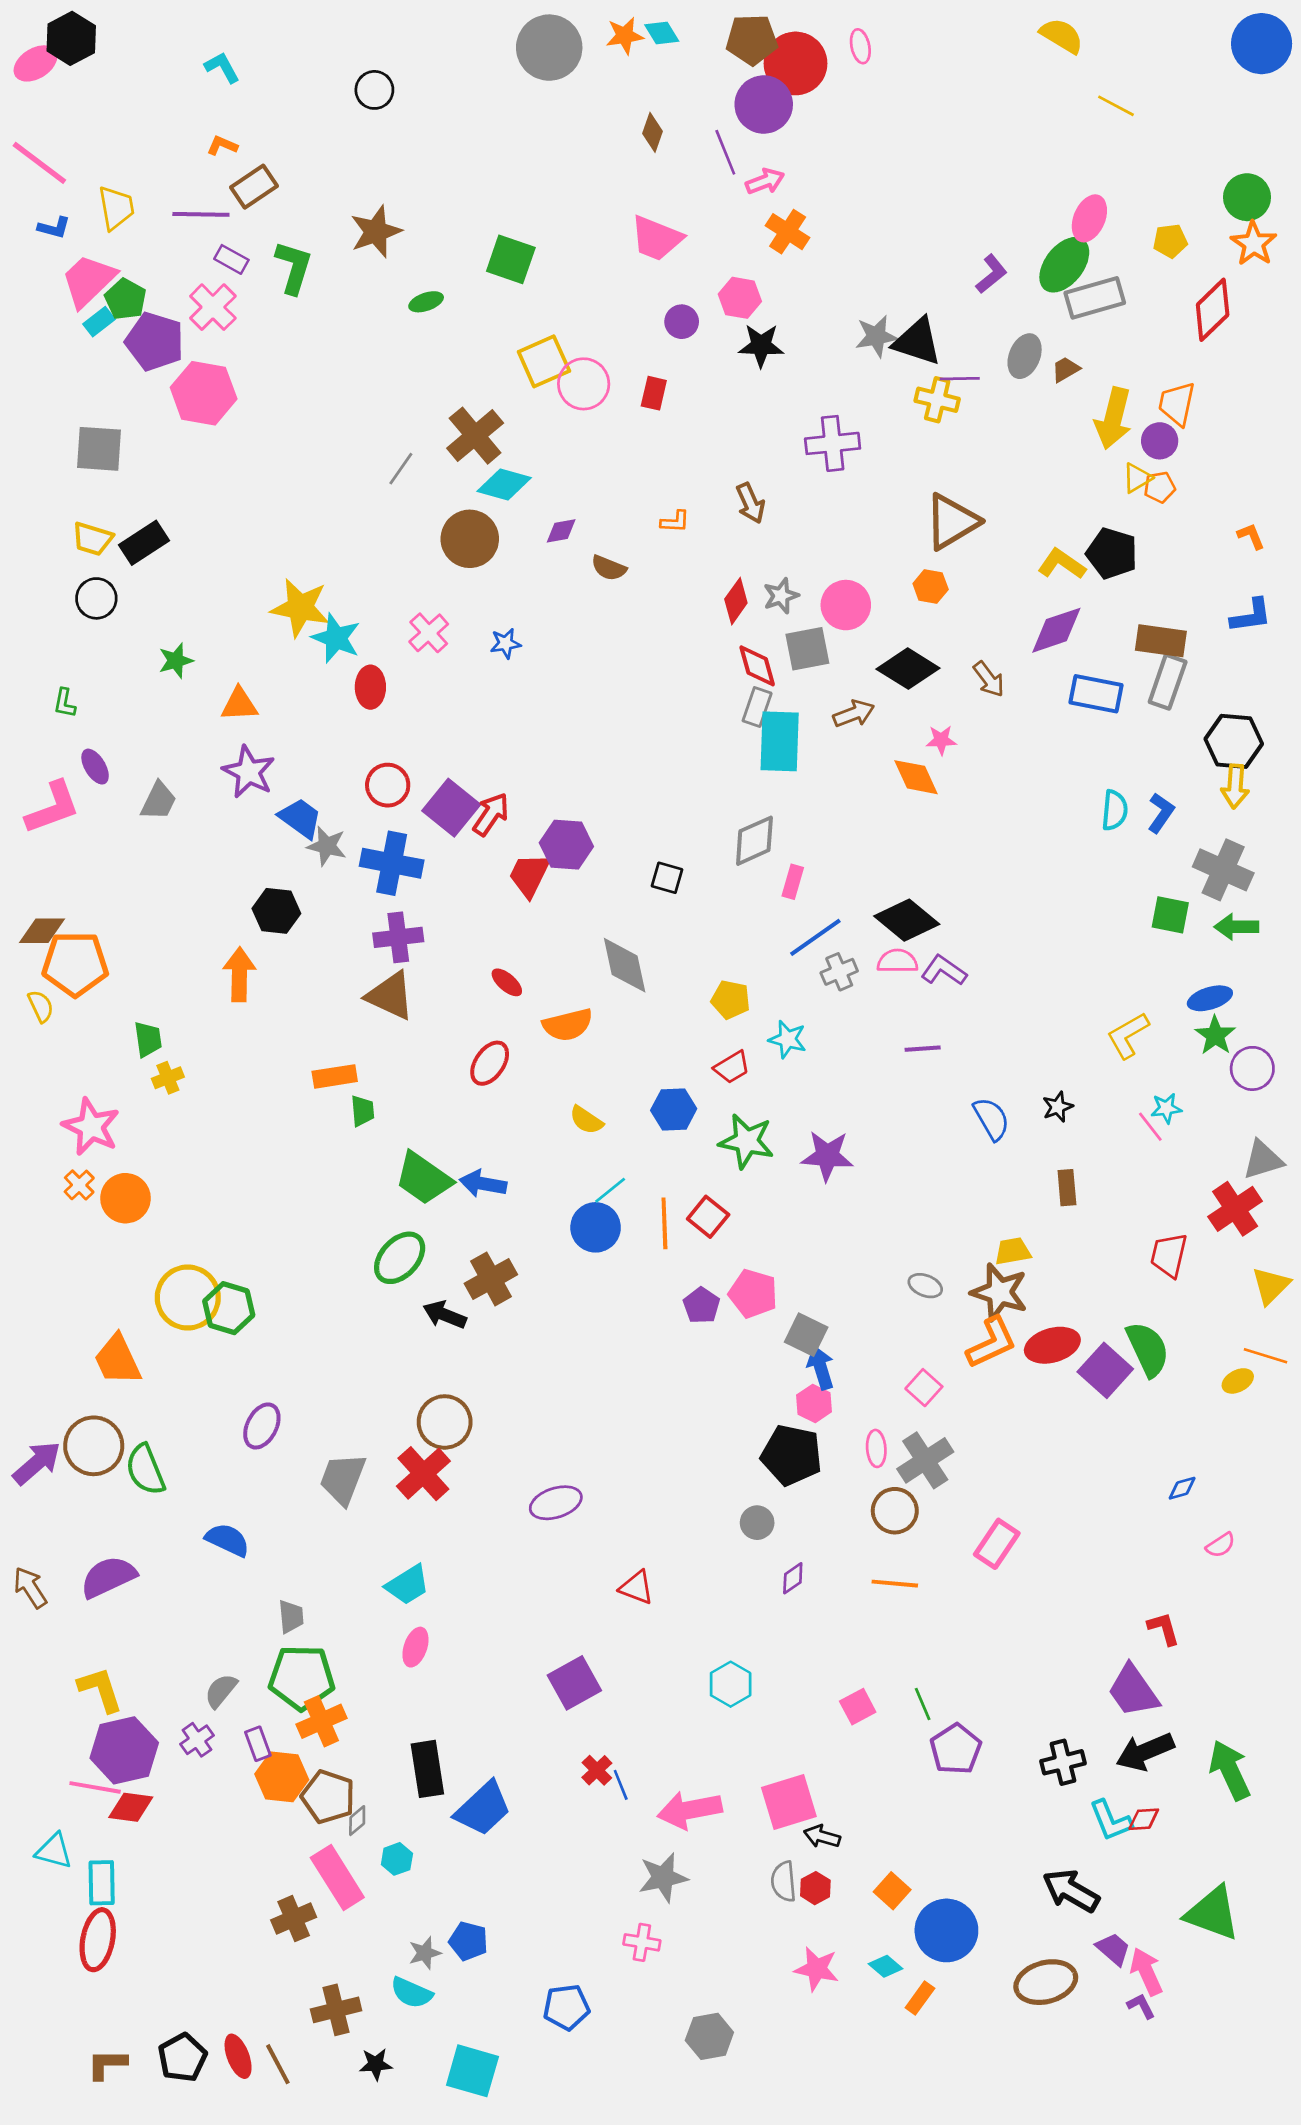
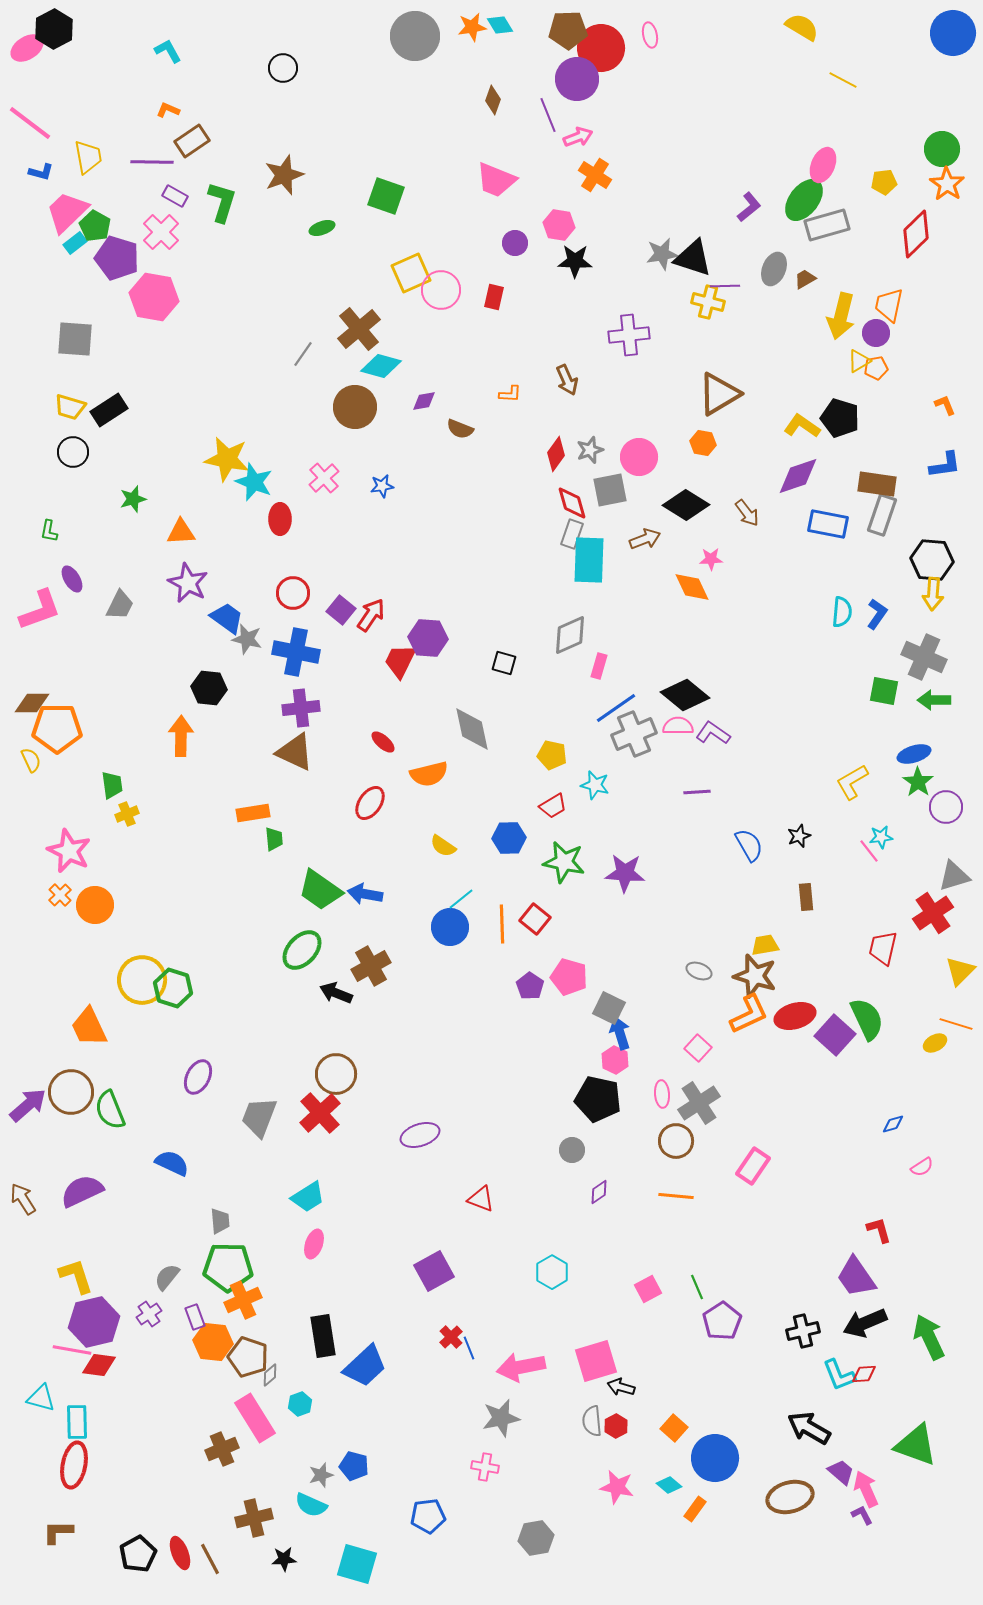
purple square: (451, 808) -> (341, 610), size x0.7
gray cross: (839, 972) -> (634, 734), size x1.6
brown L-shape: (107, 2064) -> (58, 1532), moved

